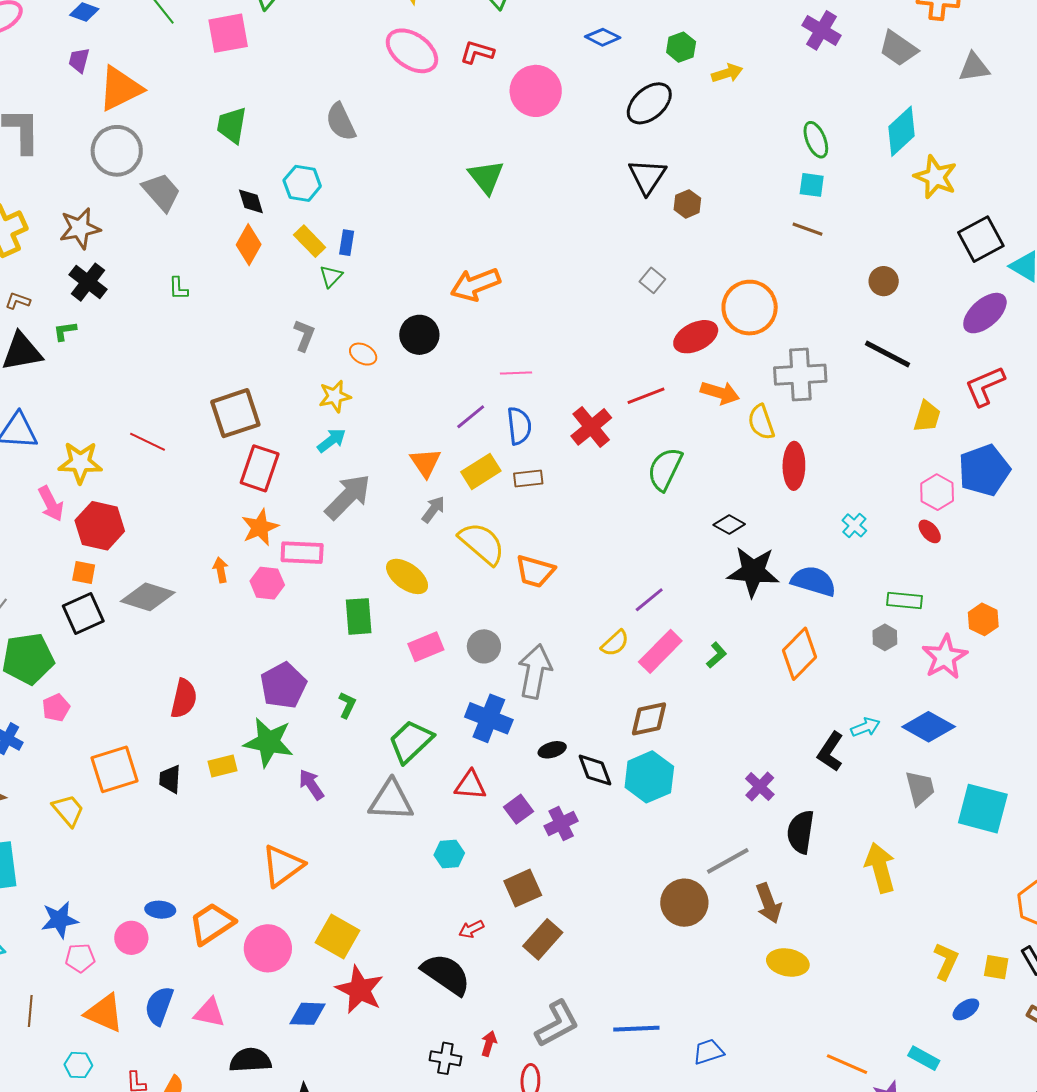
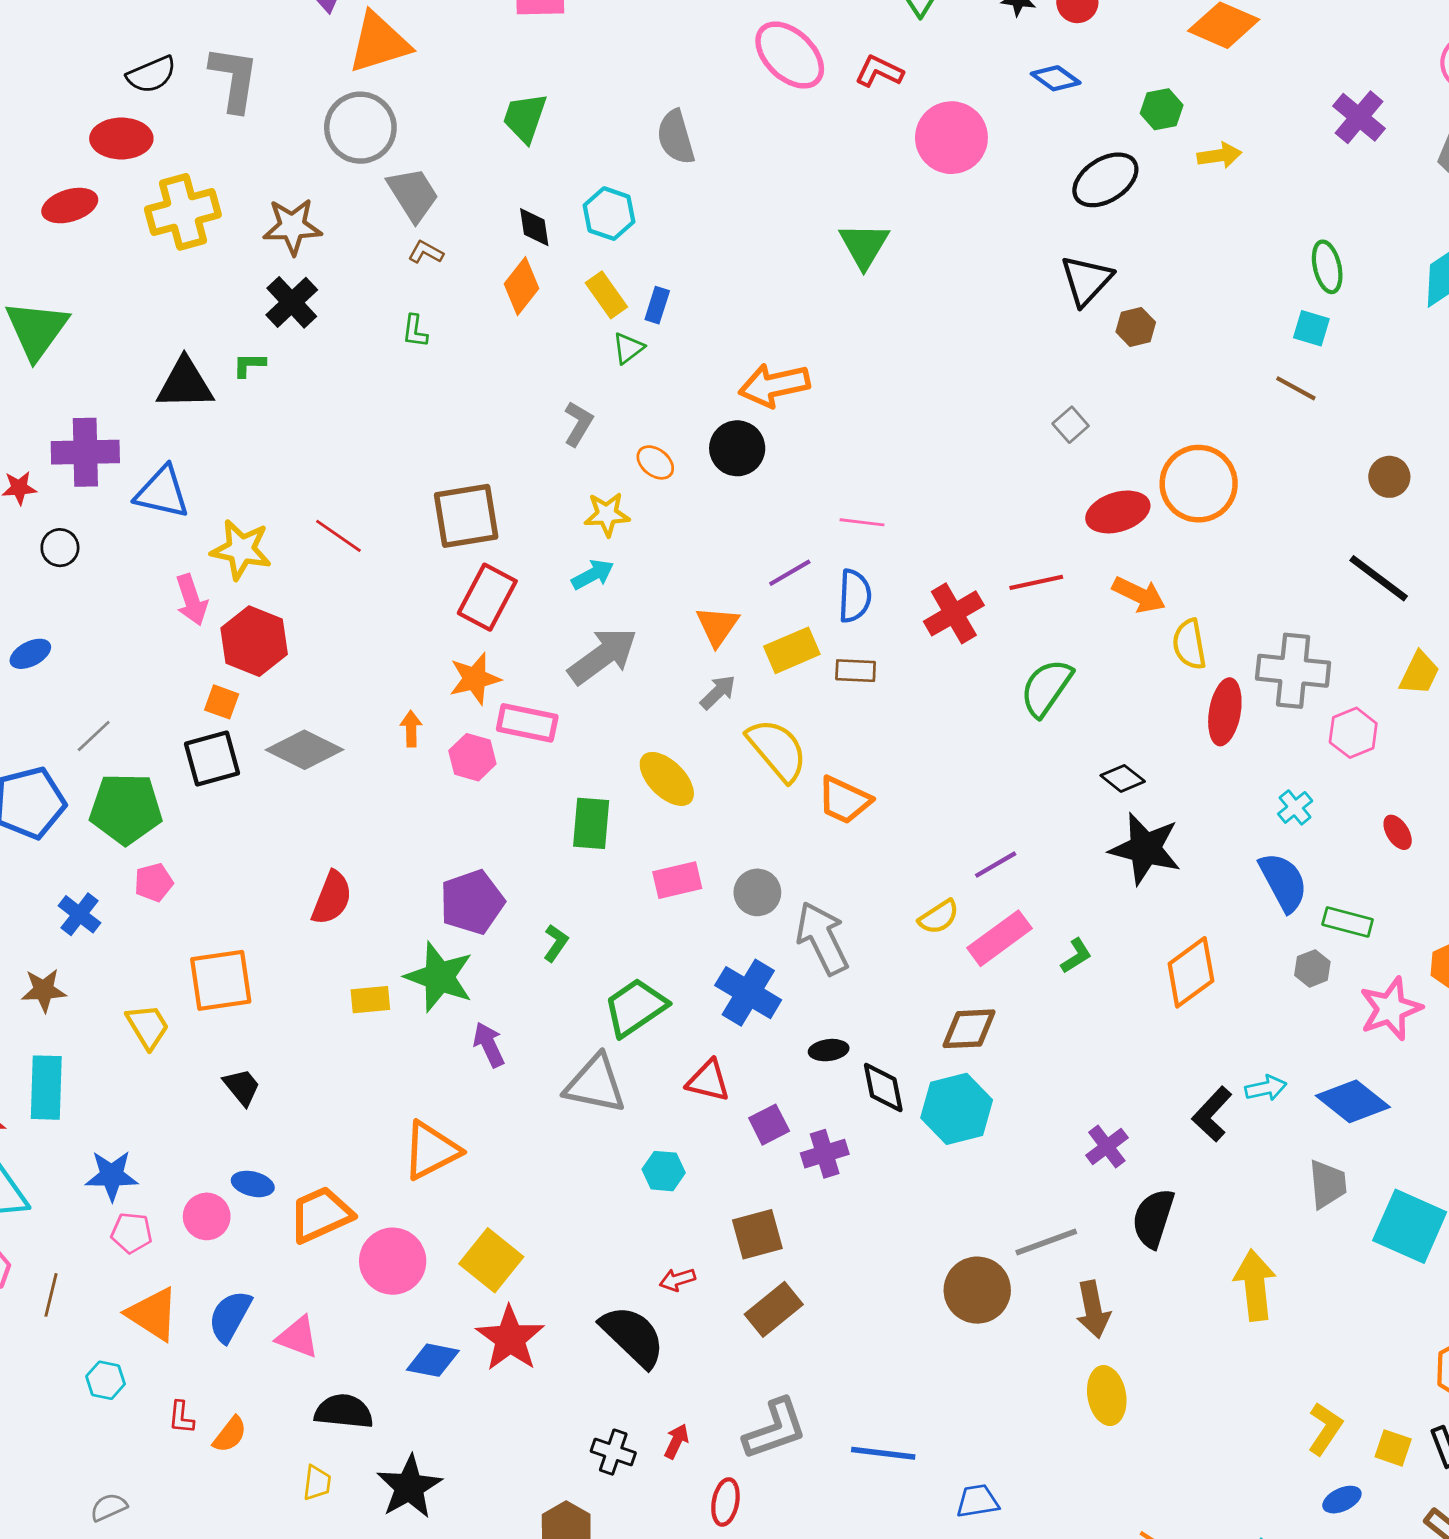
orange arrow: (475, 284) -> (774, 385), moved
brown L-shape: (18, 301) -> (426, 252), moved
gray cross: (800, 375) -> (1293, 671), moved
pink hexagon: (937, 492) -> (1353, 733), moved
blue semicircle: (814, 581) -> (1283, 882), moved, turned 36
gray arrow: (535, 671) -> (822, 938), turned -46
black trapezoid: (170, 779) -> (242, 1087), moved, turned 128
yellow ellipse: (788, 962) -> (1107, 1396), turned 60

